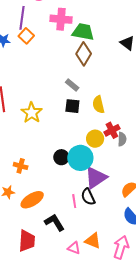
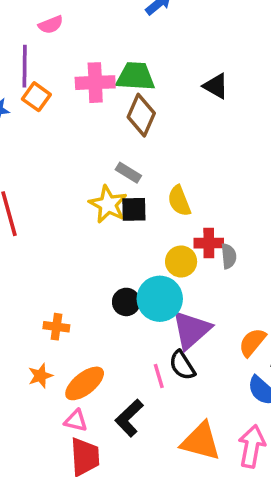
pink cross: (61, 19) -> (95, 83), moved
yellow star: (32, 113) -> (108, 204), moved
red cross: (112, 130) -> (209, 243), turned 35
black L-shape: (55, 222) -> (129, 418), turned -95
orange triangle: (93, 241) -> (201, 441), size x1.4
pink triangle: (74, 248) -> (76, 421), moved

